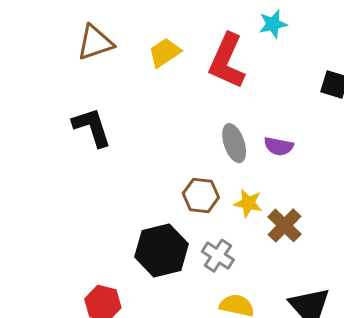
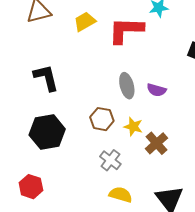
red L-shape: (227, 61) -> (126, 30), turned 63
black L-shape: (92, 127) -> (46, 78), moved
black hexagon: (162, 250) -> (47, 132), moved

